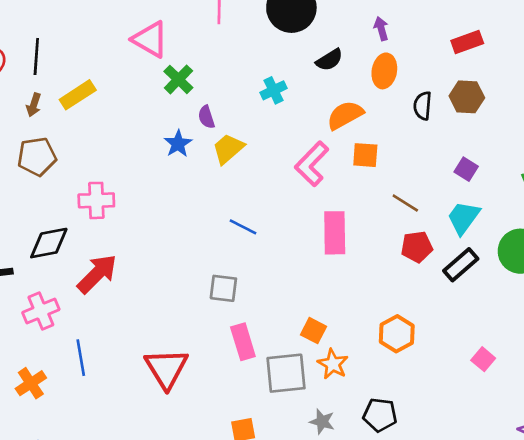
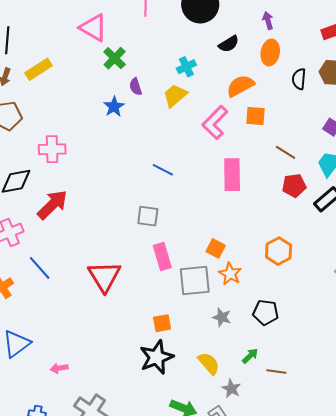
yellow trapezoid: (228, 149) -> (175, 95), moved
blue line: (81, 358) -> (40, 268), turned -32

